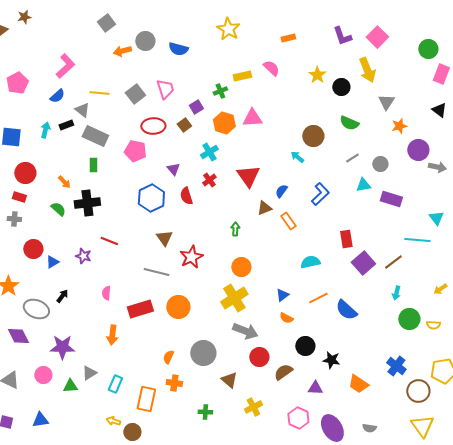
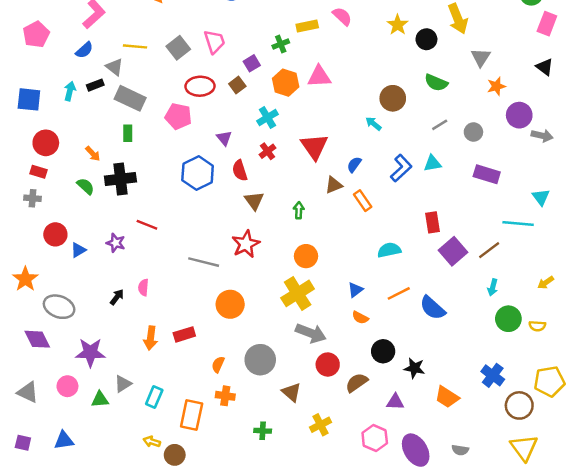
cyan triangle: (363, 185) -> (432, 163), moved
brown triangle: (164, 238) -> (254, 201), moved
black arrow: (62, 296) -> (117, 297), moved
red rectangle: (140, 309) -> (184, 334), moved, size x0.7

